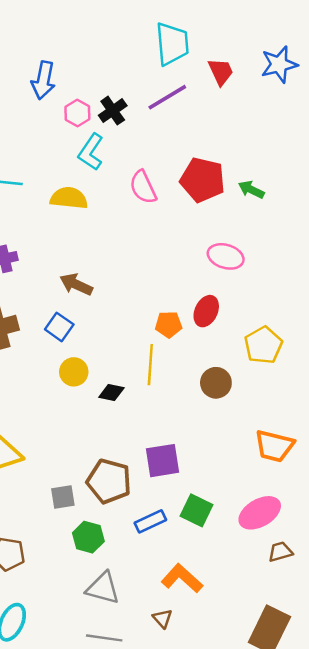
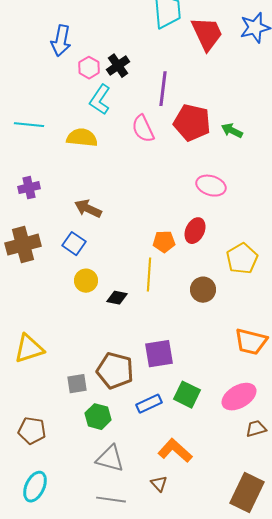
red trapezoid: (221, 72) -> (207, 34), size x1.5
purple line: (167, 97) -> (163, 89), moved, turned -52

